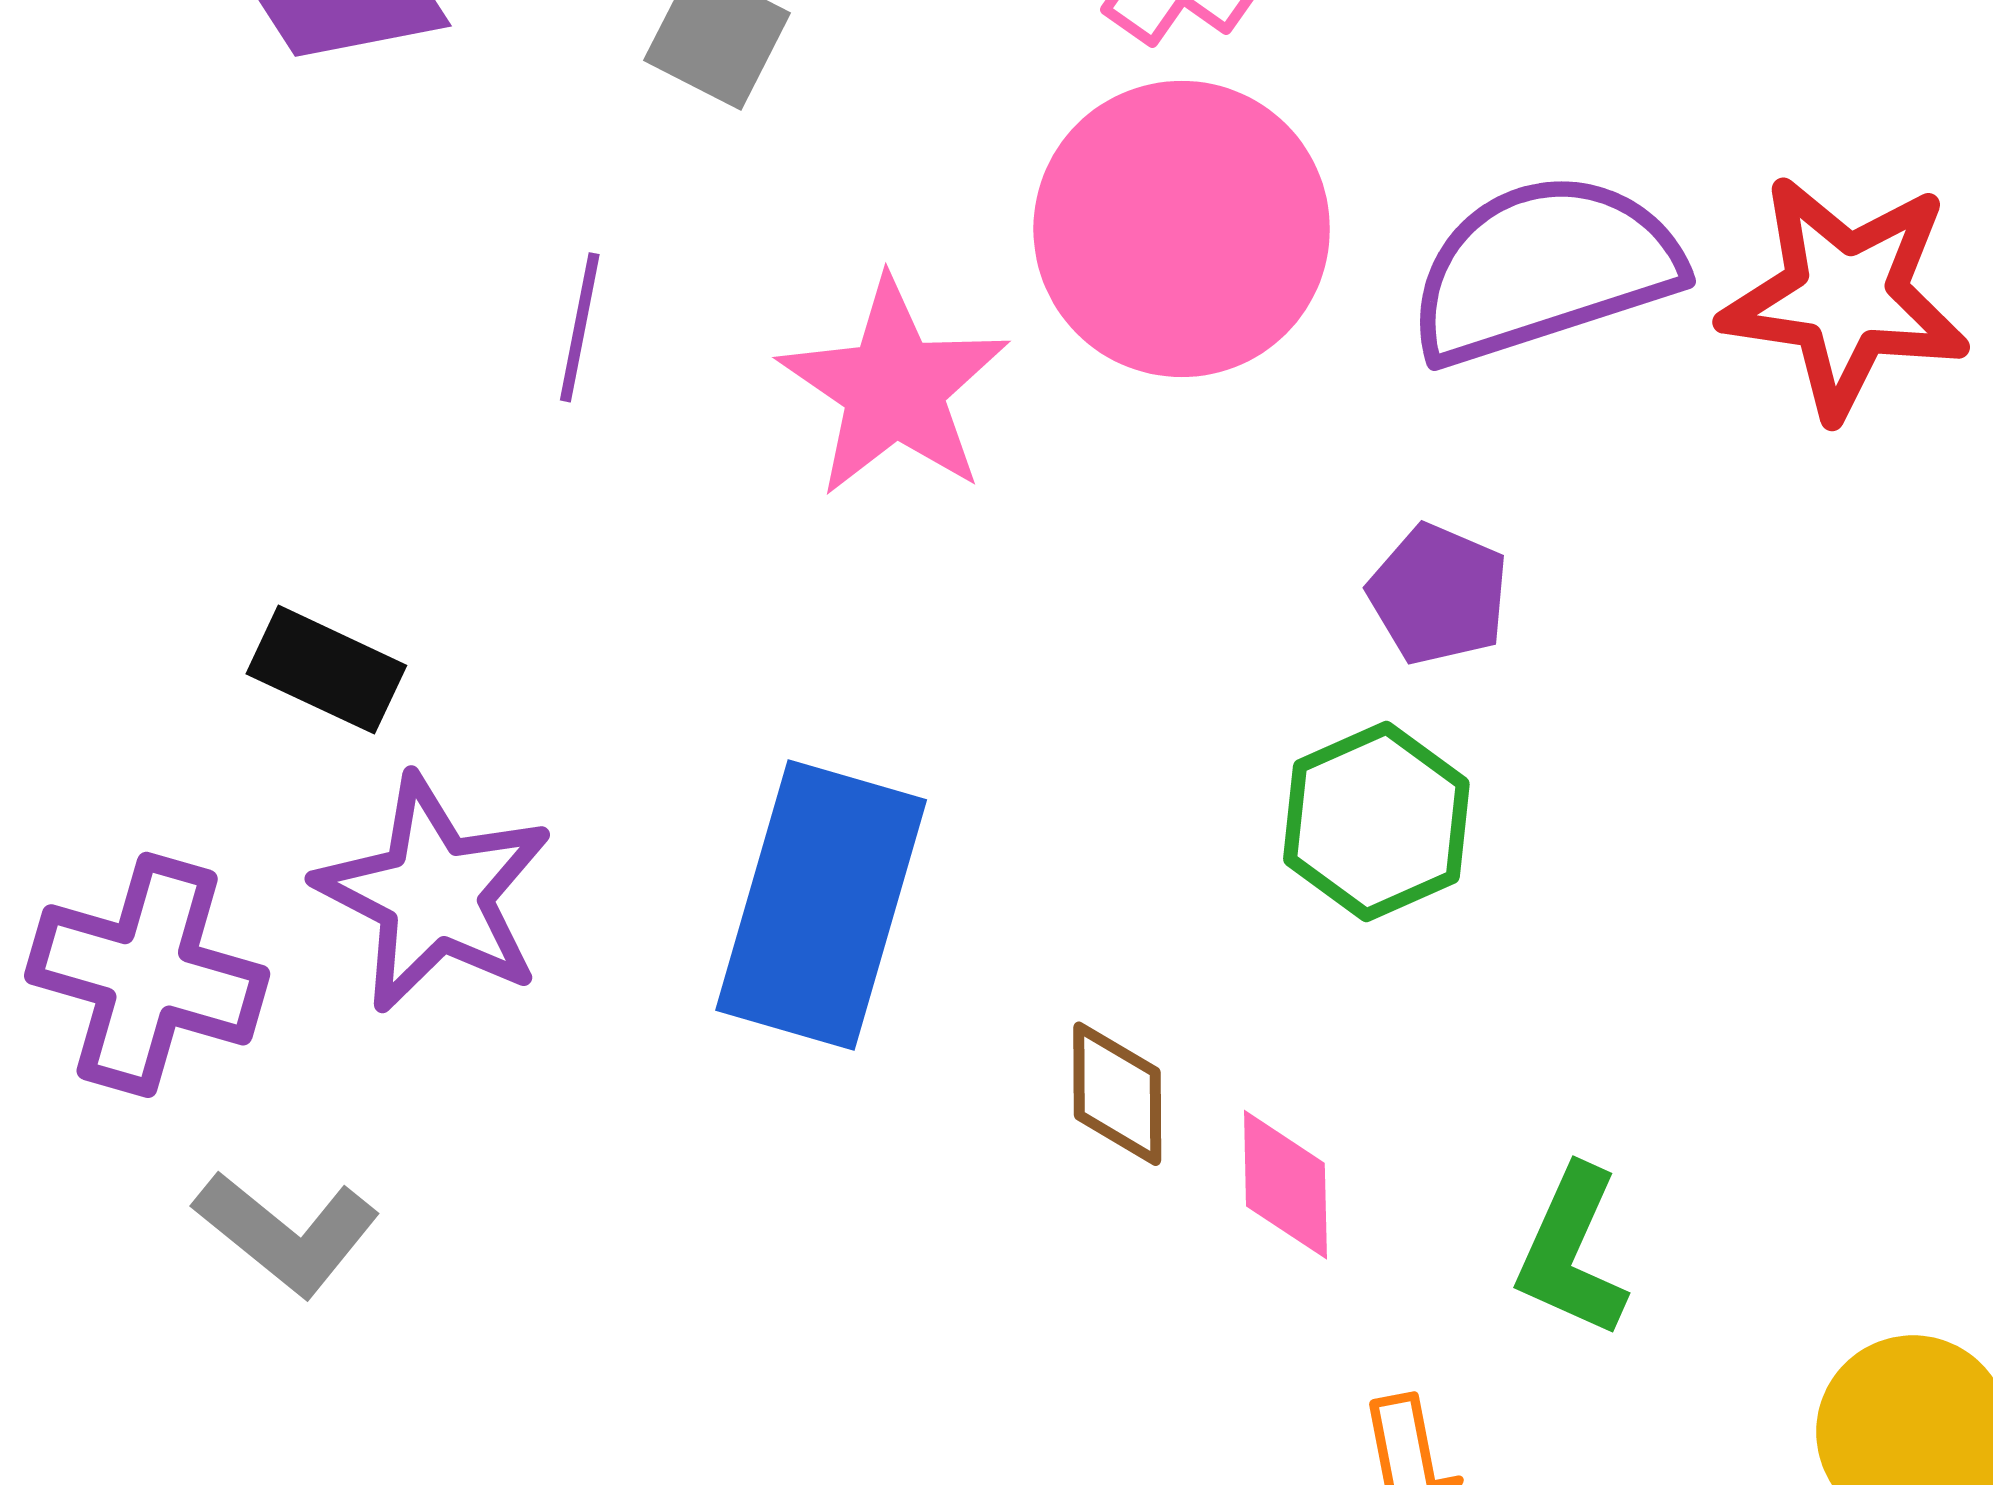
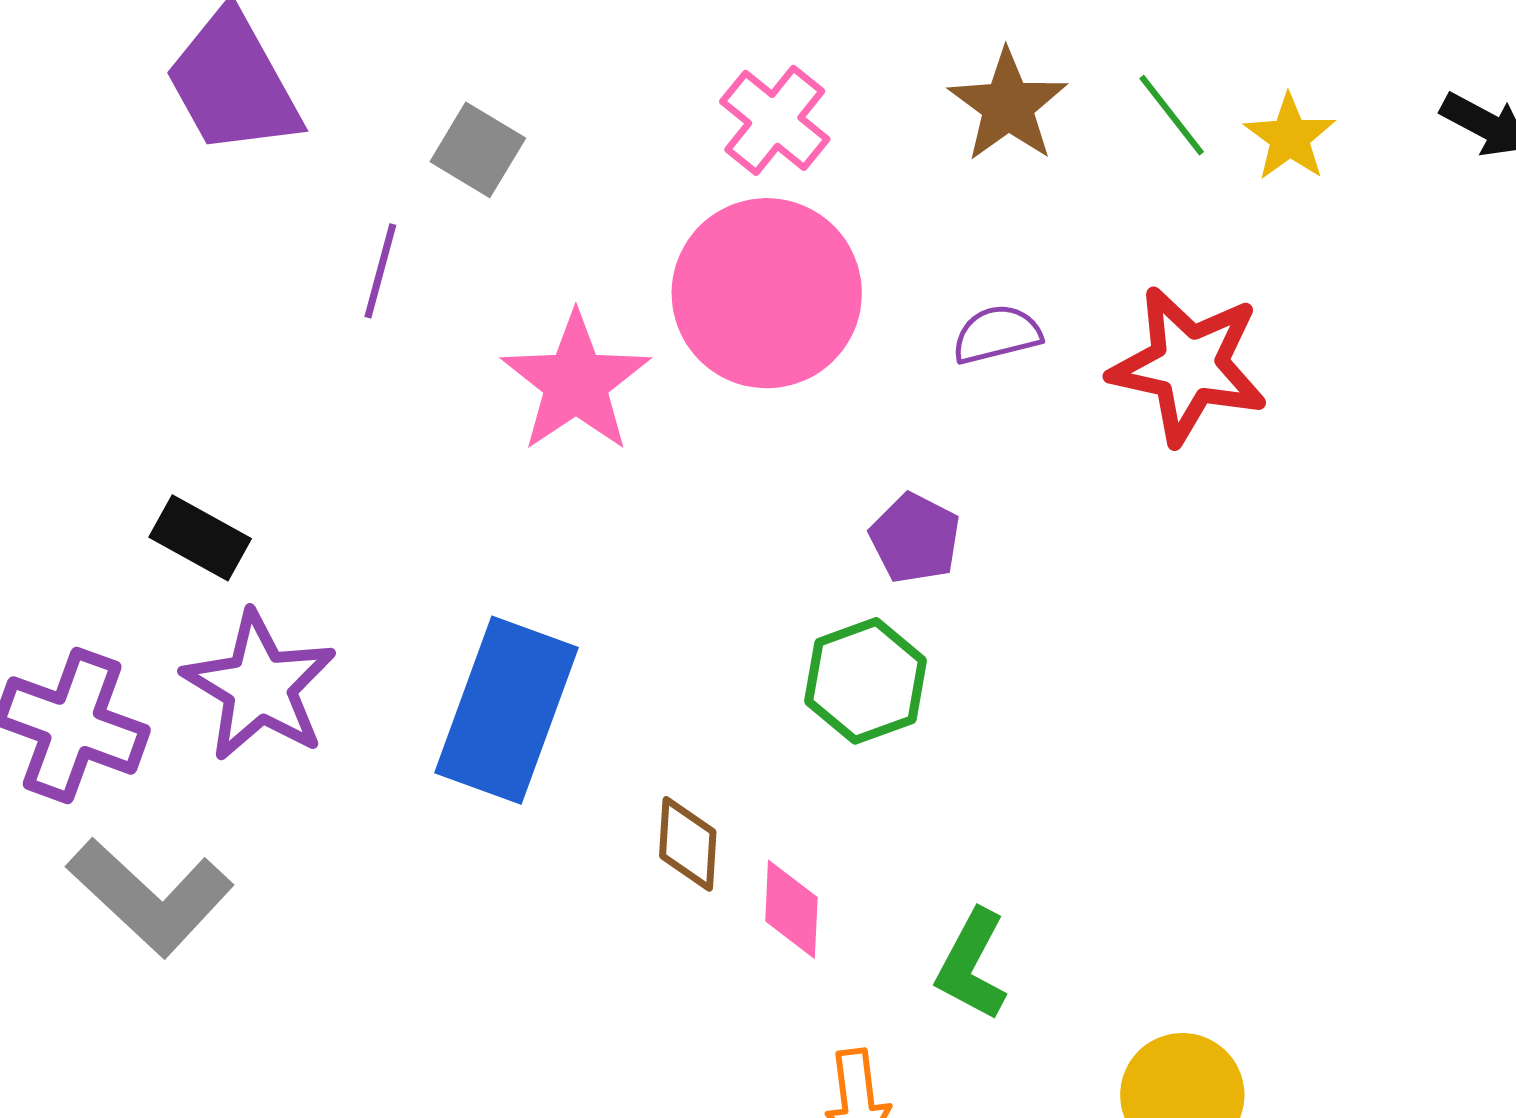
purple semicircle: (1544, 268) -> (997, 334), size x0.5
purple line: (580, 327) -> (380, 271), moved
gray L-shape: (287, 1233) -> (150, 897), size x1.4

